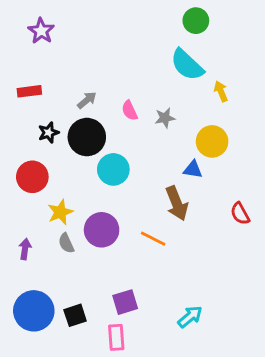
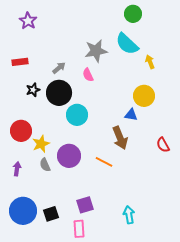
gray star: (165, 118) -> (96, 51), moved, size x1.6
red circle: (32, 177) -> (21, 131), moved
cyan arrow: (190, 317) -> (129, 215), turned -60

